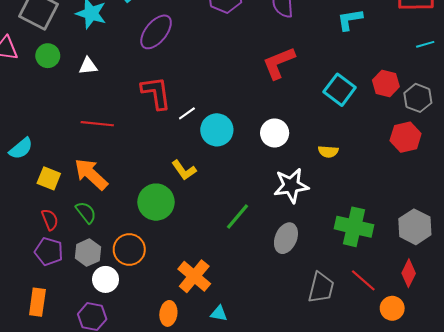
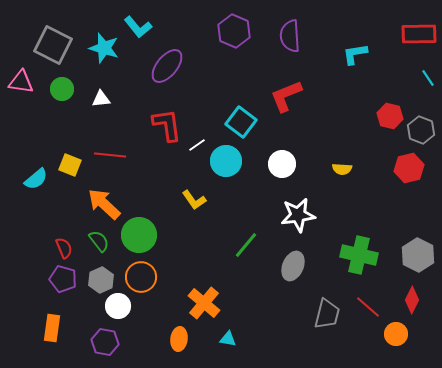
cyan line: (425, 44) -> (428, 78), turned 72
cyan square: (340, 90) -> (241, 122), moved
yellow semicircle: (328, 152) -> (342, 169), moved
yellow square: (49, 178) -> (70, 165), moved
green circle: (156, 202) -> (139, 235), moved

